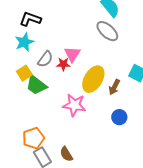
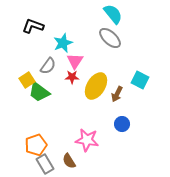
cyan star: (24, 42) -> (63, 43), moved
red star: (63, 64) -> (72, 77), moved
pink star: (74, 105) -> (87, 140), moved

